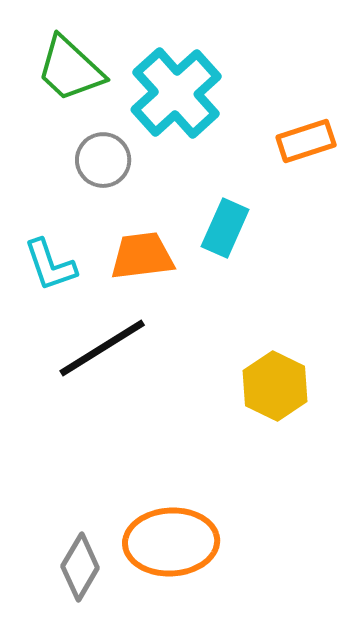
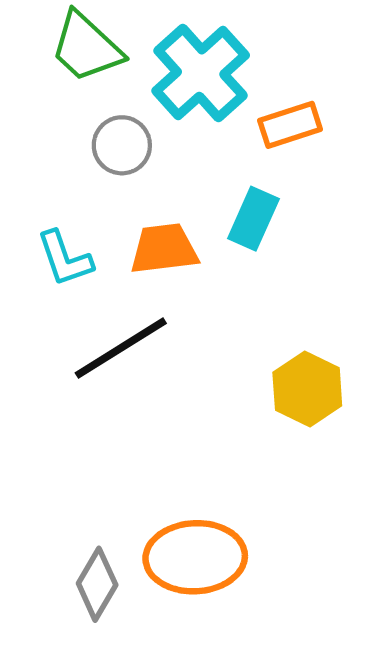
orange rectangle: (306, 141) -> (290, 125), moved

